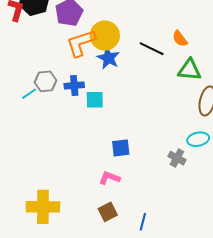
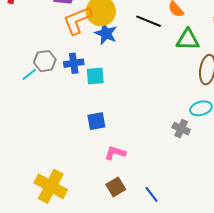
blue square: (121, 148) -> (96, 121), moved
yellow cross: (43, 207) -> (51, 186), turned 32
blue line: (143, 222) -> (151, 194), turned -48

